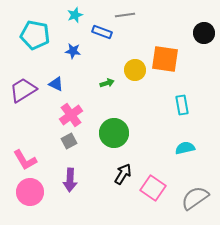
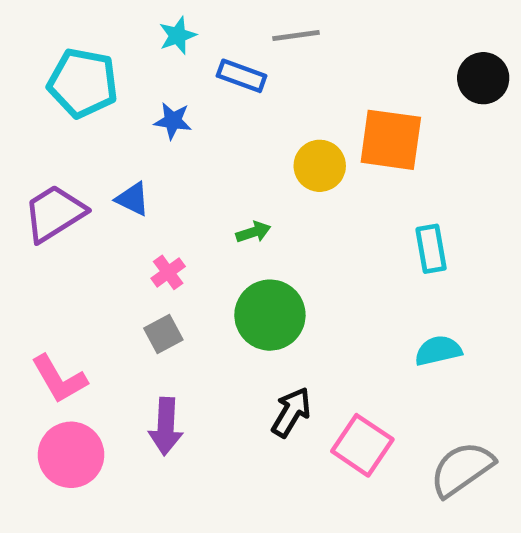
green arrow: (107, 83) -> (253, 232), moved
pink cross: (71, 115) -> (168, 272), size x0.6

